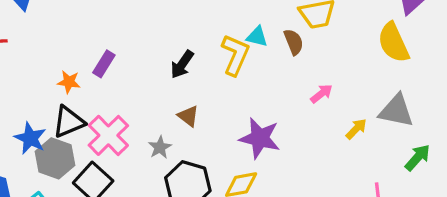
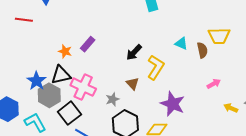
yellow L-shape: (235, 55) -> (156, 67), moved
yellow arrow: (356, 129) -> (231, 108), turned -120
pink cross: (108, 135) -> (83, 87), turned -30

